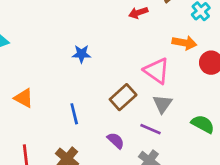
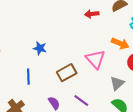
blue star: (81, 54) -> (40, 48), moved
gray triangle: (162, 104) -> (117, 83), moved

